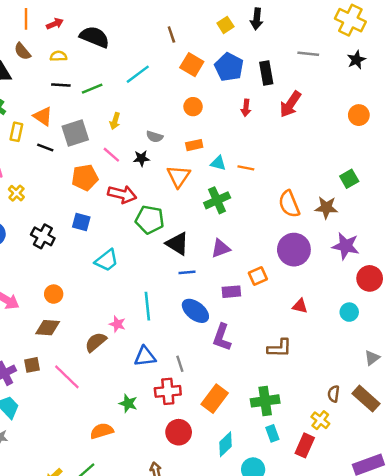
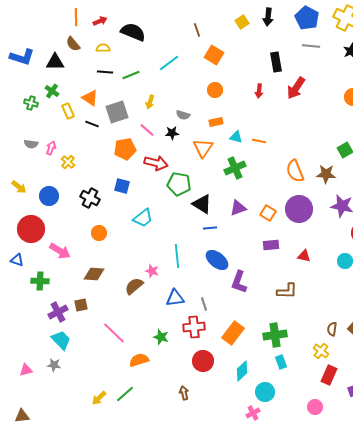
blue pentagon: (229, 67) -> (307, 18), moved
yellow rectangle: (16, 132) -> (68, 111), turned -35
orange square: (258, 276) -> (268, 213), moved, turned -35
purple rectangle: (231, 292) -> (271, 245), moved
orange circle: (54, 294) -> (99, 233), moved
pink line: (67, 377) -> (114, 333), moved
red rectangle: (305, 445) -> (329, 375), moved

